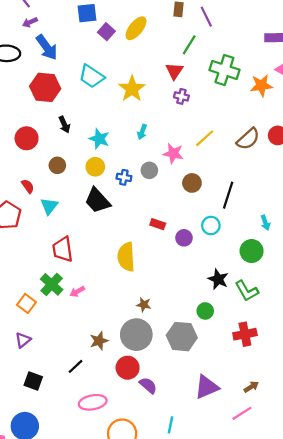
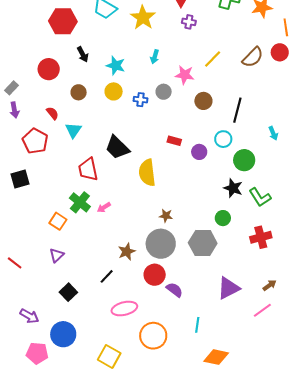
black trapezoid: (97, 201) -> (117, 147), moved
green circle: (252, 251) -> (244, 160), moved
black square: (33, 381) -> (68, 292), turned 30

